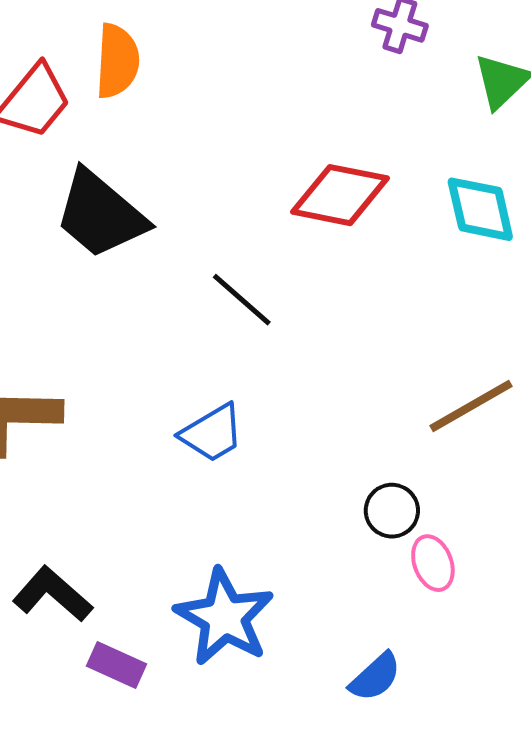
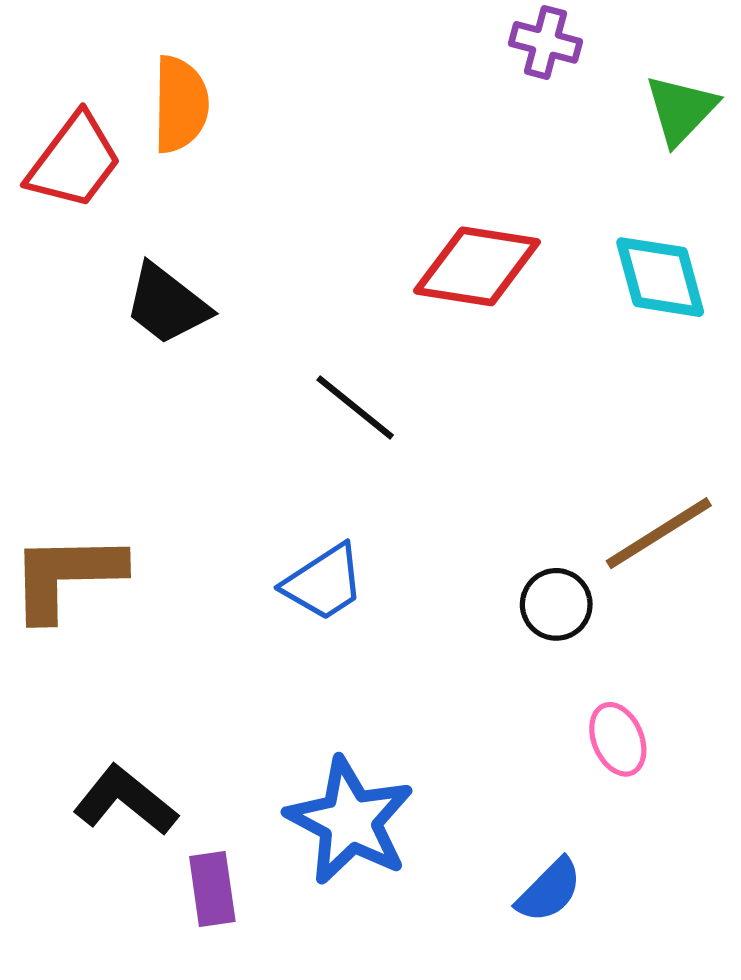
black trapezoid: (100, 214) -> (167, 304), size x0.7
black circle: (392, 511) -> (556, 604), moved
purple rectangle: (117, 665) -> (212, 889), turned 60

